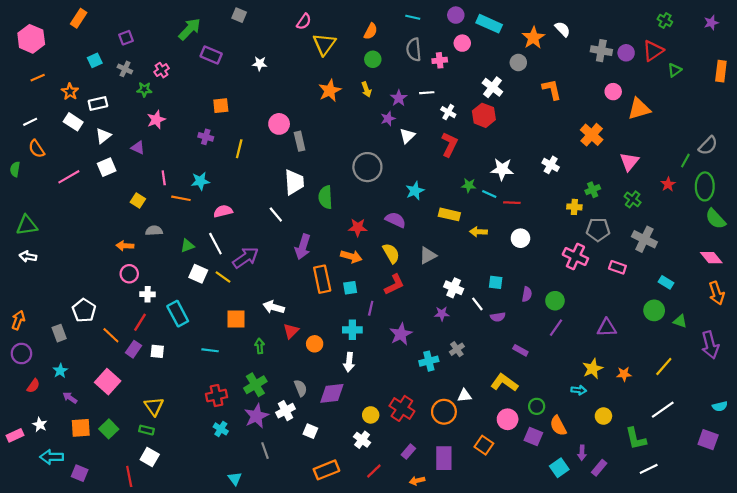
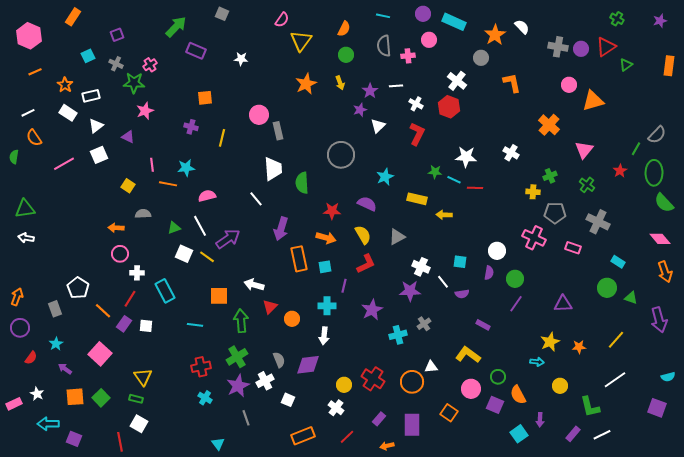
green star: (144, 89) -> (134, 83), size x1.5
white circle: (520, 238) -> (497, 251), moved
purple star: (442, 314) -> (410, 291), size x1.5
green arrow: (260, 346) -> (241, 321), size x1.6
purple rectangle: (599, 468) -> (573, 434), moved

